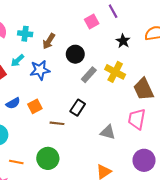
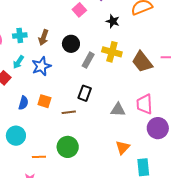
blue semicircle: (13, 103) -> (23, 103), turned -32
orange square: (35, 106) -> (44, 101), turned -32
pink trapezoid: (137, 119) -> (144, 104), moved

